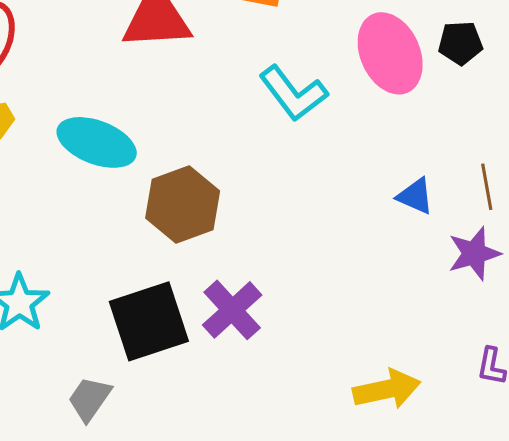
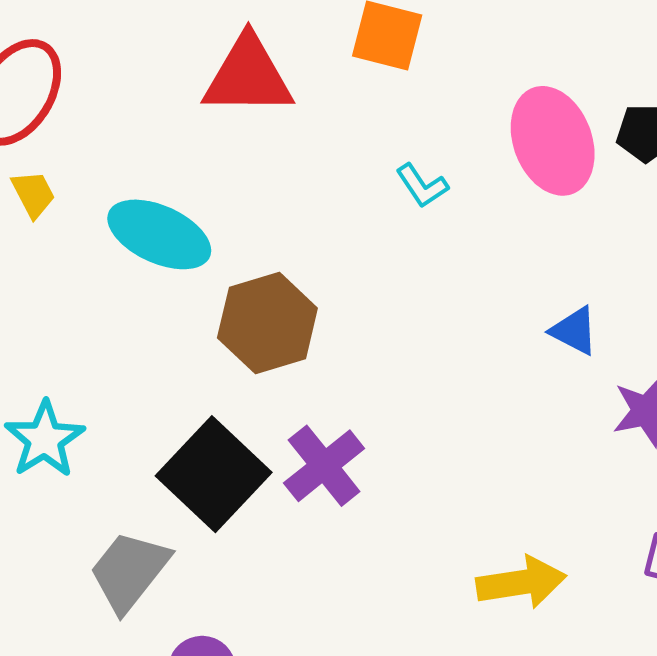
cyan L-shape: (293, 93) -> (422, 186), size x0.6
black square: (149, 321) -> (214, 474), turned -32
gray trapezoid: (90, 399) -> (129, 571), size x1.4

